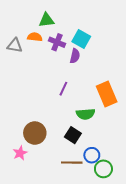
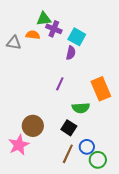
purple cross: (57, 42) -> (54, 29), moved
pink star: (20, 153) -> (19, 145), size x1.5
brown line: (72, 163) -> (68, 154), turned -66

